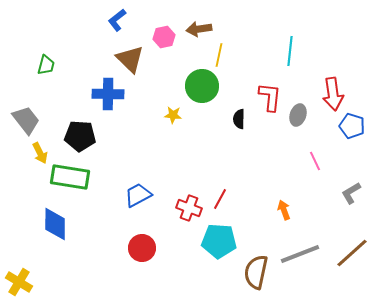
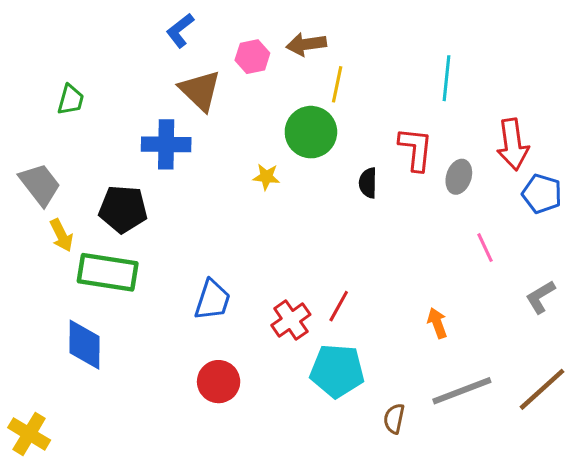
blue trapezoid: (138, 195) -> (212, 300), turned 136
red cross: (189, 208) -> (291, 320), turned 35
brown semicircle: (256, 272) -> (394, 419), size x0.6

